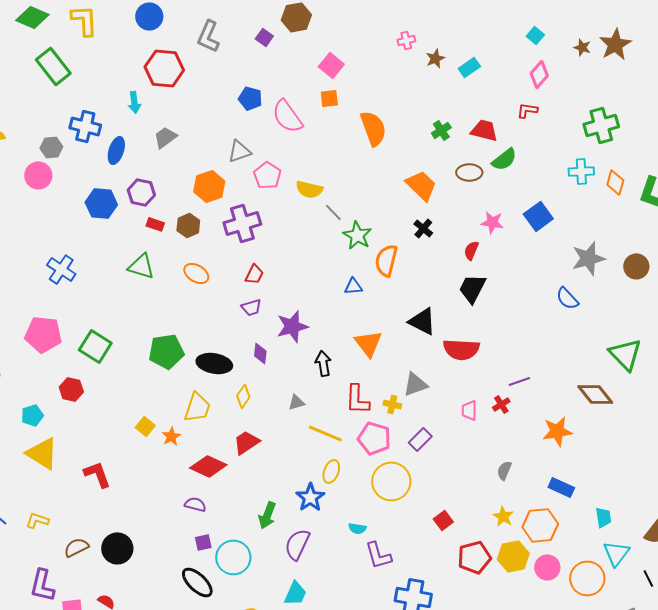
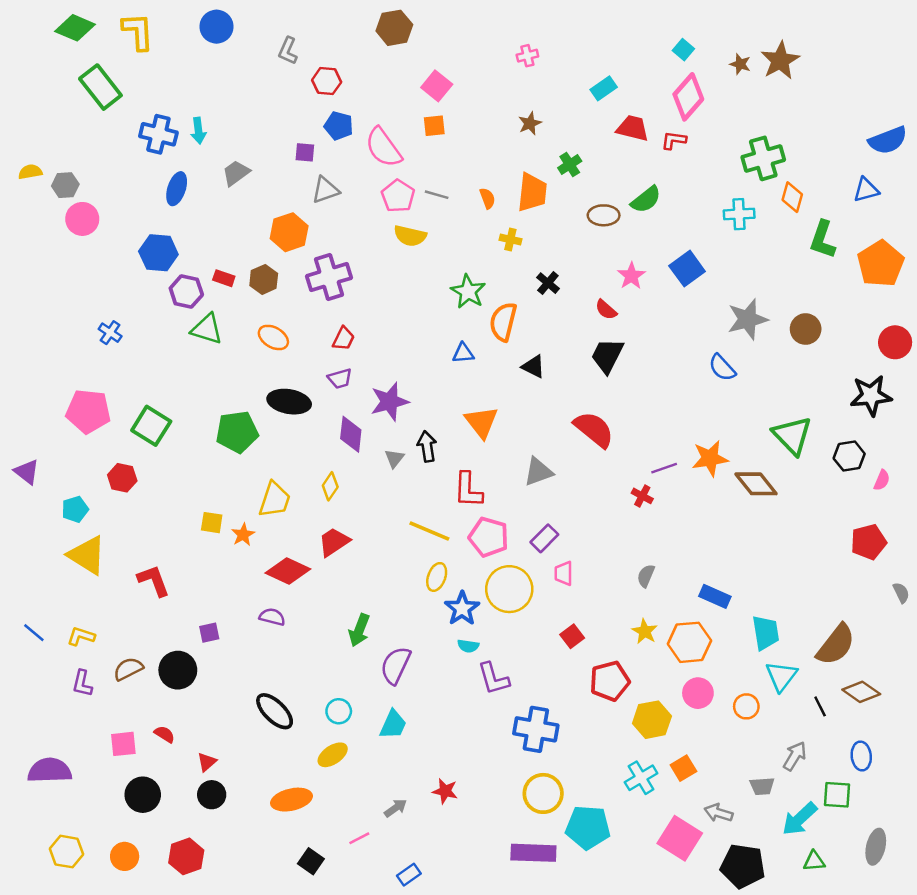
gray L-shape: (208, 36) -> (288, 51), size x0.7
purple square: (264, 37) -> (305, 152), moved, turned -30
brown star: (435, 58) -> (530, 123), moved
red hexagon: (164, 68) -> (327, 81), moved, size x0.6
pink diamond: (539, 74) -> (688, 97), size x1.4
blue cross: (85, 126) -> (158, 134), moved
orange semicircle: (373, 128) -> (487, 198), moved, size x0.5
red trapezoid: (484, 130) -> (633, 128), moved
gray hexagon: (51, 147) -> (65, 185), moved
pink pentagon: (267, 175) -> (398, 196), moved
orange diamond: (615, 182) -> (792, 197), moved
orange trapezoid: (421, 185) -> (532, 192), moved, turned 52
purple hexagon: (141, 192) -> (186, 292), moved
gray line: (333, 212) -> (437, 195), moved, turned -30
pink star: (492, 222) -> (631, 276), turned 30
red semicircle: (471, 250) -> (606, 310), turned -72
blue cross: (61, 269) -> (110, 333), size x0.7
black triangle: (422, 321) -> (533, 367), moved, size x0.7
red semicircle: (461, 349) -> (594, 429), turned -144
purple diamond: (260, 353) -> (351, 434), size x1.4
black ellipse: (214, 363) -> (289, 402), moved
gray triangle: (296, 402) -> (394, 458), moved, turned -36
yellow cross: (392, 404) -> (510, 239), moved
red cross: (501, 404) -> (642, 496), turned -30
pink trapezoid: (469, 410) -> (564, 573), moved
yellow square: (145, 426) -> (212, 523), turned -30
orange star: (557, 431) -> (710, 458), moved
blue star: (310, 497) -> (462, 608), moved
cyan trapezoid: (603, 517) -> (766, 633), size x1.4
purple square: (203, 542) -> (209, 633), moved
yellow hexagon: (513, 556) -> (652, 720), moved
cyan circle: (233, 557) -> (339, 711), moved, size x0.6
orange circle: (587, 578) -> (746, 706), size x0.6
purple L-shape: (42, 585) -> (82, 683), moved, size x0.7

